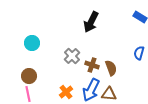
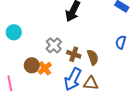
brown circle: (29, 76) -> (32, 65), moved
orange cross: (66, 92) -> (45, 68), moved

